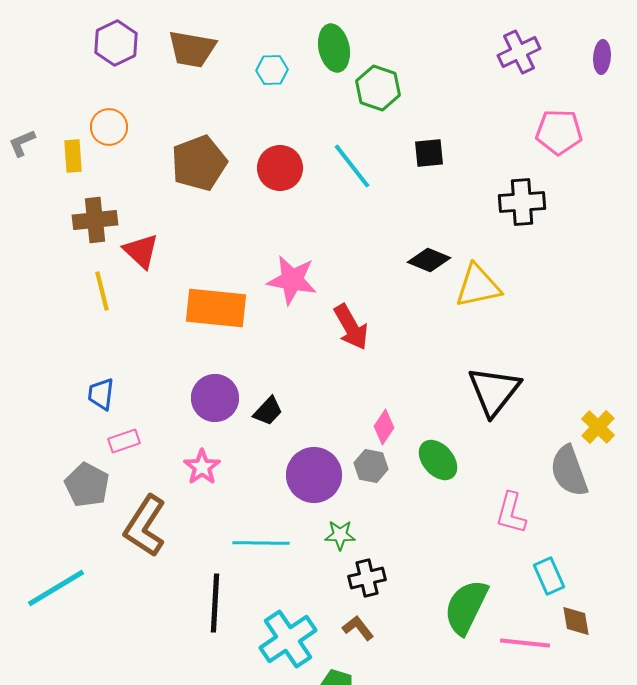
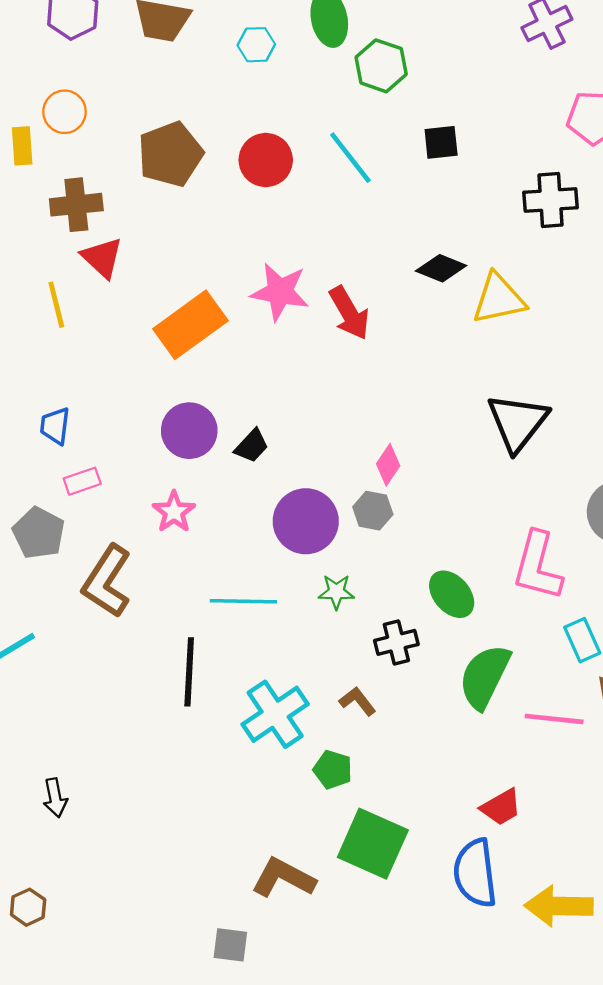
brown cross: (95, 220) -> (76, 205), moved
orange rectangle: (216, 308) -> (190, 325), turned -42
red arrow: (351, 327) -> (349, 313), moved
green ellipse: (438, 460) -> (452, 594), moved
pink L-shape: (511, 513) -> (538, 566), size x1.4
black cross: (367, 578) -> (396, 642), moved

